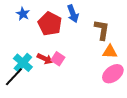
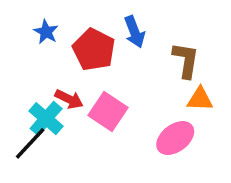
red arrow: (45, 59) -> (69, 99), moved
pink square: (58, 59) -> (108, 111), size x1.5
pink ellipse: (113, 74) -> (175, 138), moved

